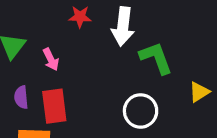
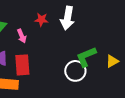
red star: (80, 17) -> (41, 20), moved
green L-shape: (156, 58) -> (86, 57), moved, turned -95

